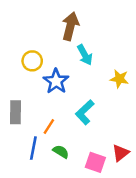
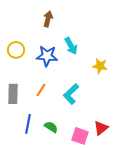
brown arrow: (70, 26) -> (48, 19), moved, size x0.7
yellow circle: (32, 61) -> (16, 50), moved
blue star: (56, 81) -> (47, 56), moved, turned -30
orange line: (49, 127) -> (41, 90), moved

